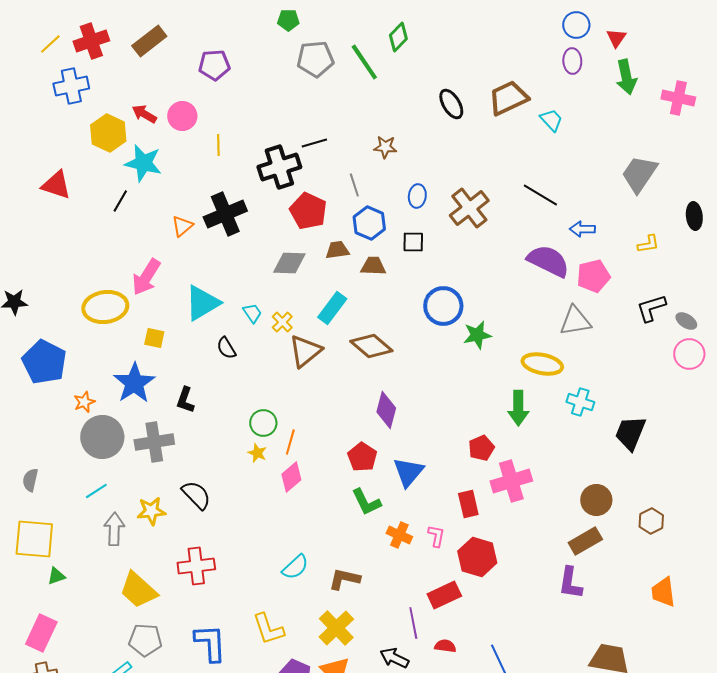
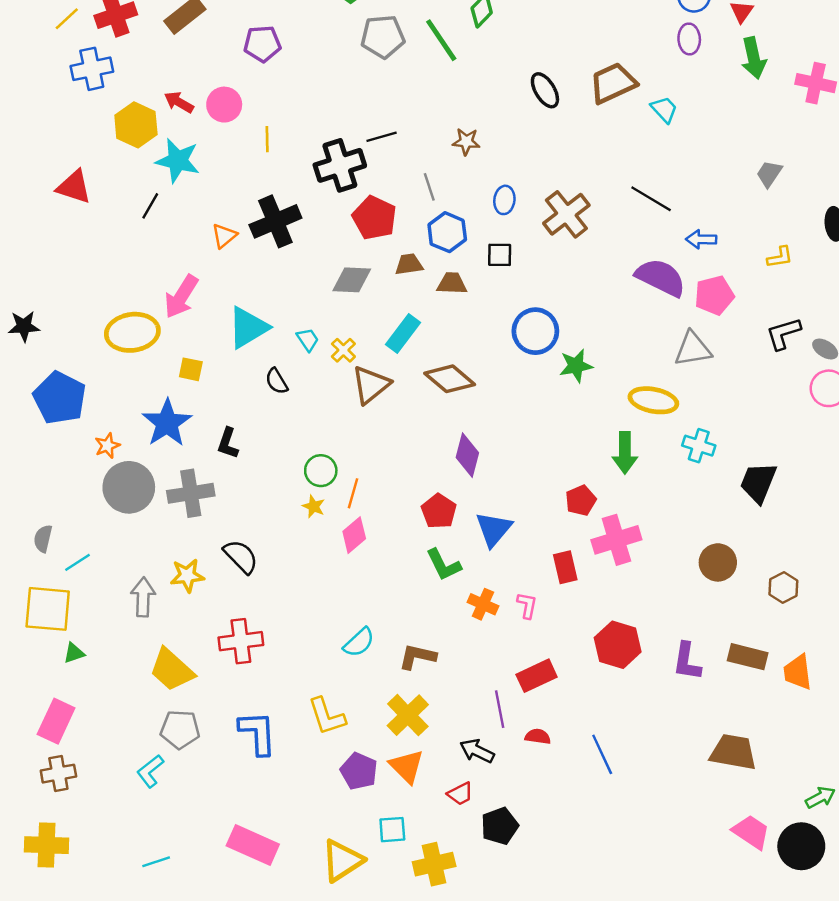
gray trapezoid: (639, 174) -> (769, 174), size x0.6
cyan line: (96, 491) -> (78, 562), moved
brown rectangle: (585, 541) -> (748, 657), moved, turned 44
red hexagon: (477, 557) -> (618, 645), moved

